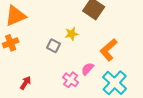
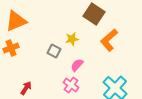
orange L-shape: (109, 50) -> (109, 40), moved
pink semicircle: (88, 69) -> (77, 65), moved

